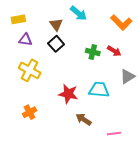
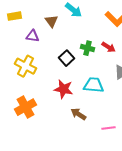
purple triangle: (25, 40) -> (33, 36), moved
black square: (56, 44) -> (67, 58), moved
orange cross: (30, 112) -> (26, 107), size x1.5

